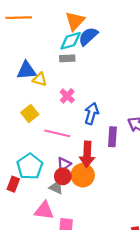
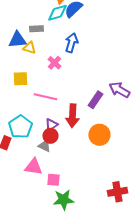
gray rectangle: (67, 58) -> (36, 29), moved
yellow square: (30, 114) -> (20, 79), turned 35
blue arrow: (91, 114) -> (71, 43), moved
purple rectangle: (112, 137) -> (95, 100), turned 30
orange circle: (83, 175) -> (99, 135), moved

